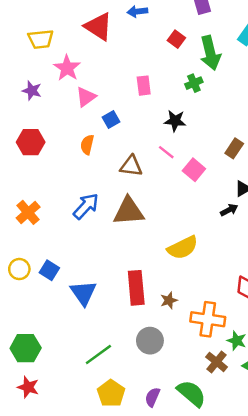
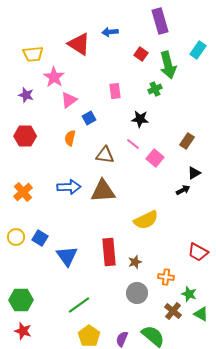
blue arrow: (86, 206) -> (69, 187), turned 45
orange cross: (208, 319) -> (166, 277), size x0.6
gray circle: (150, 341) -> (137, 293), moved

